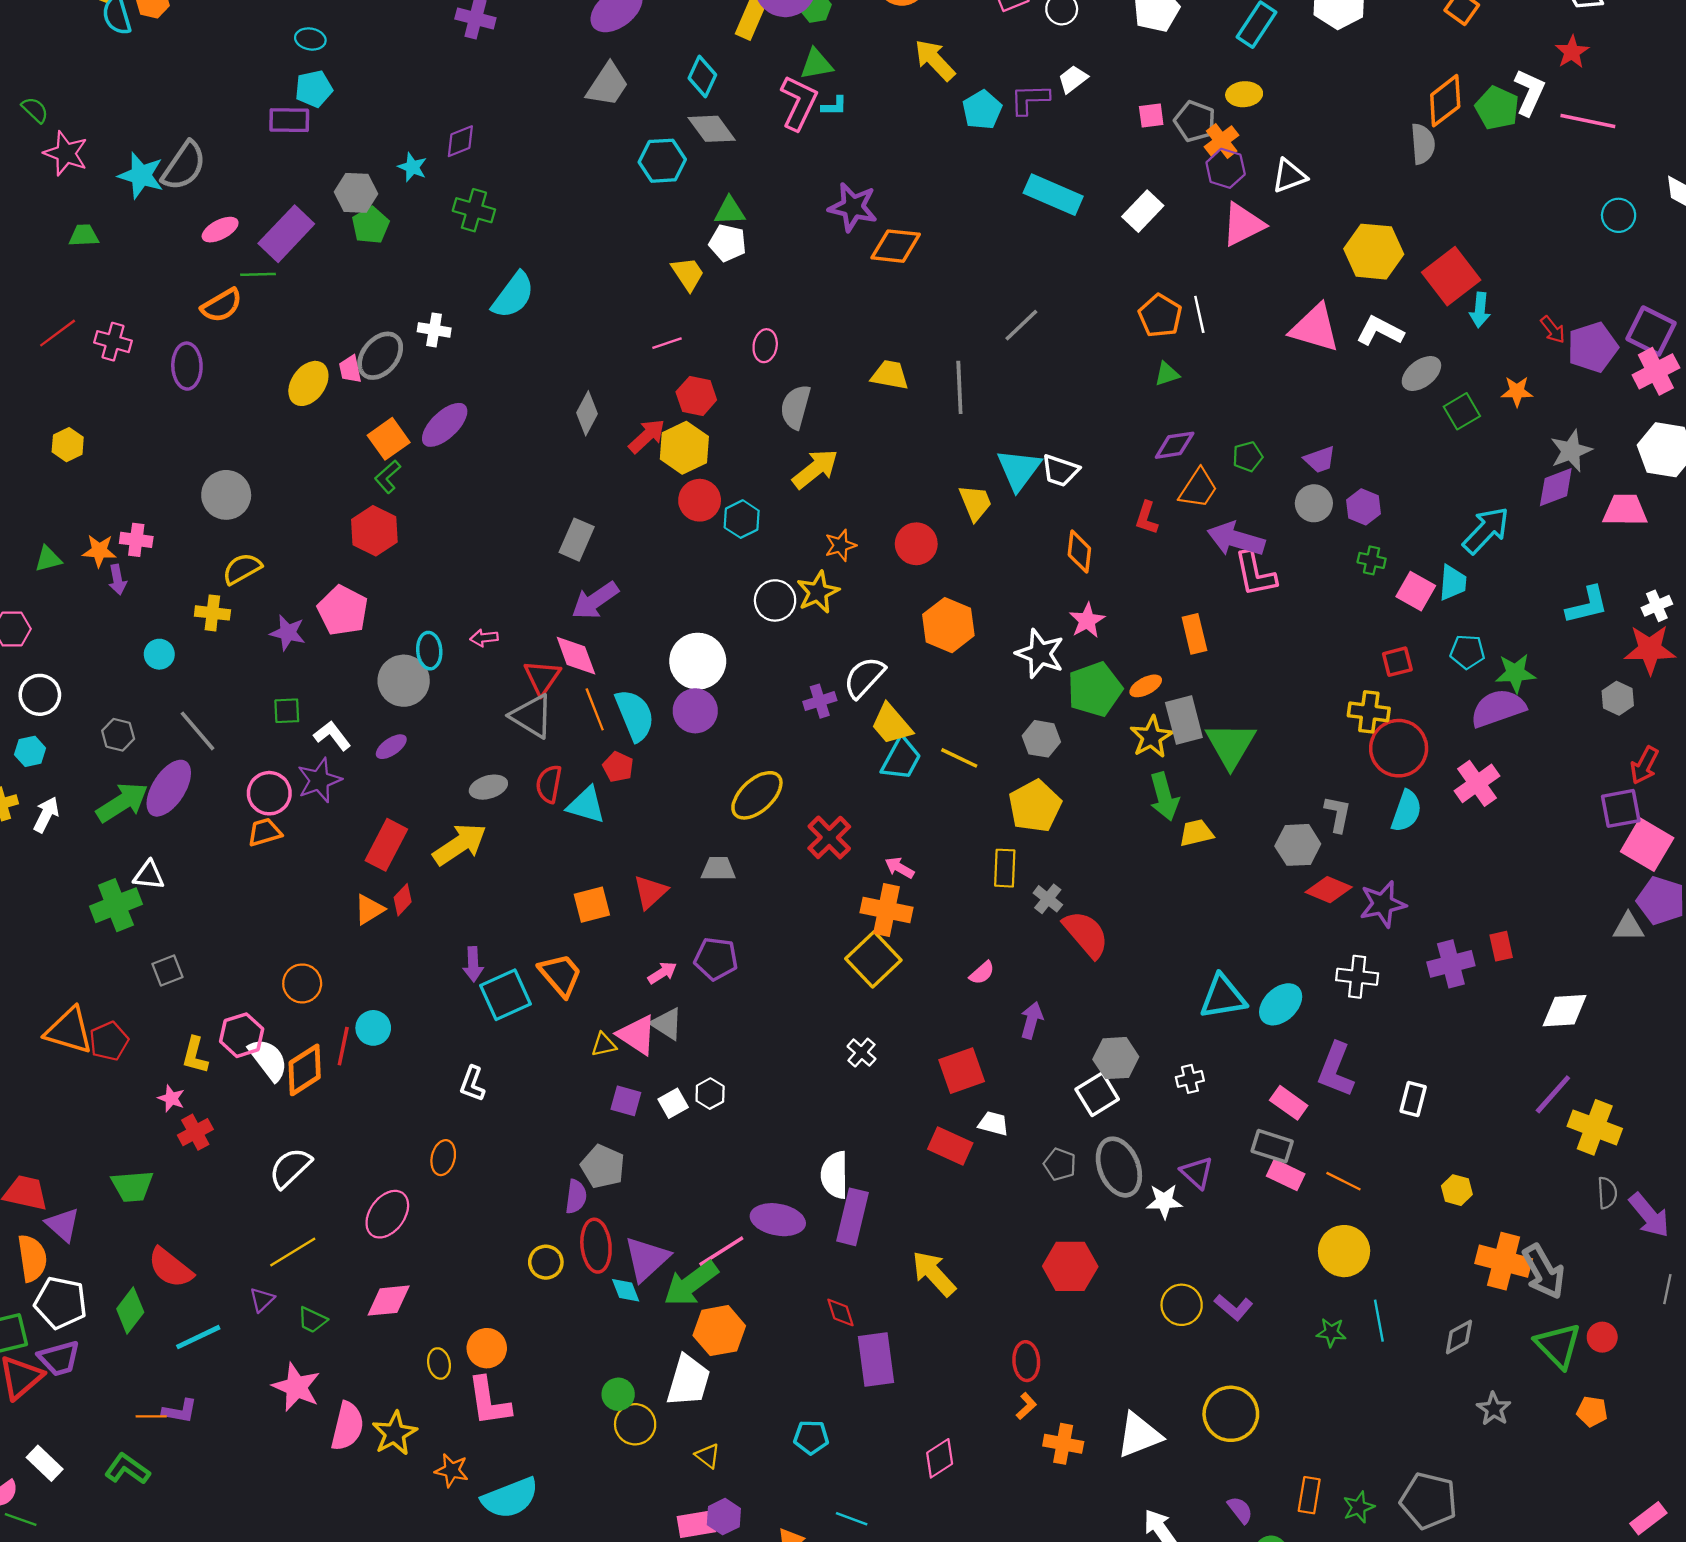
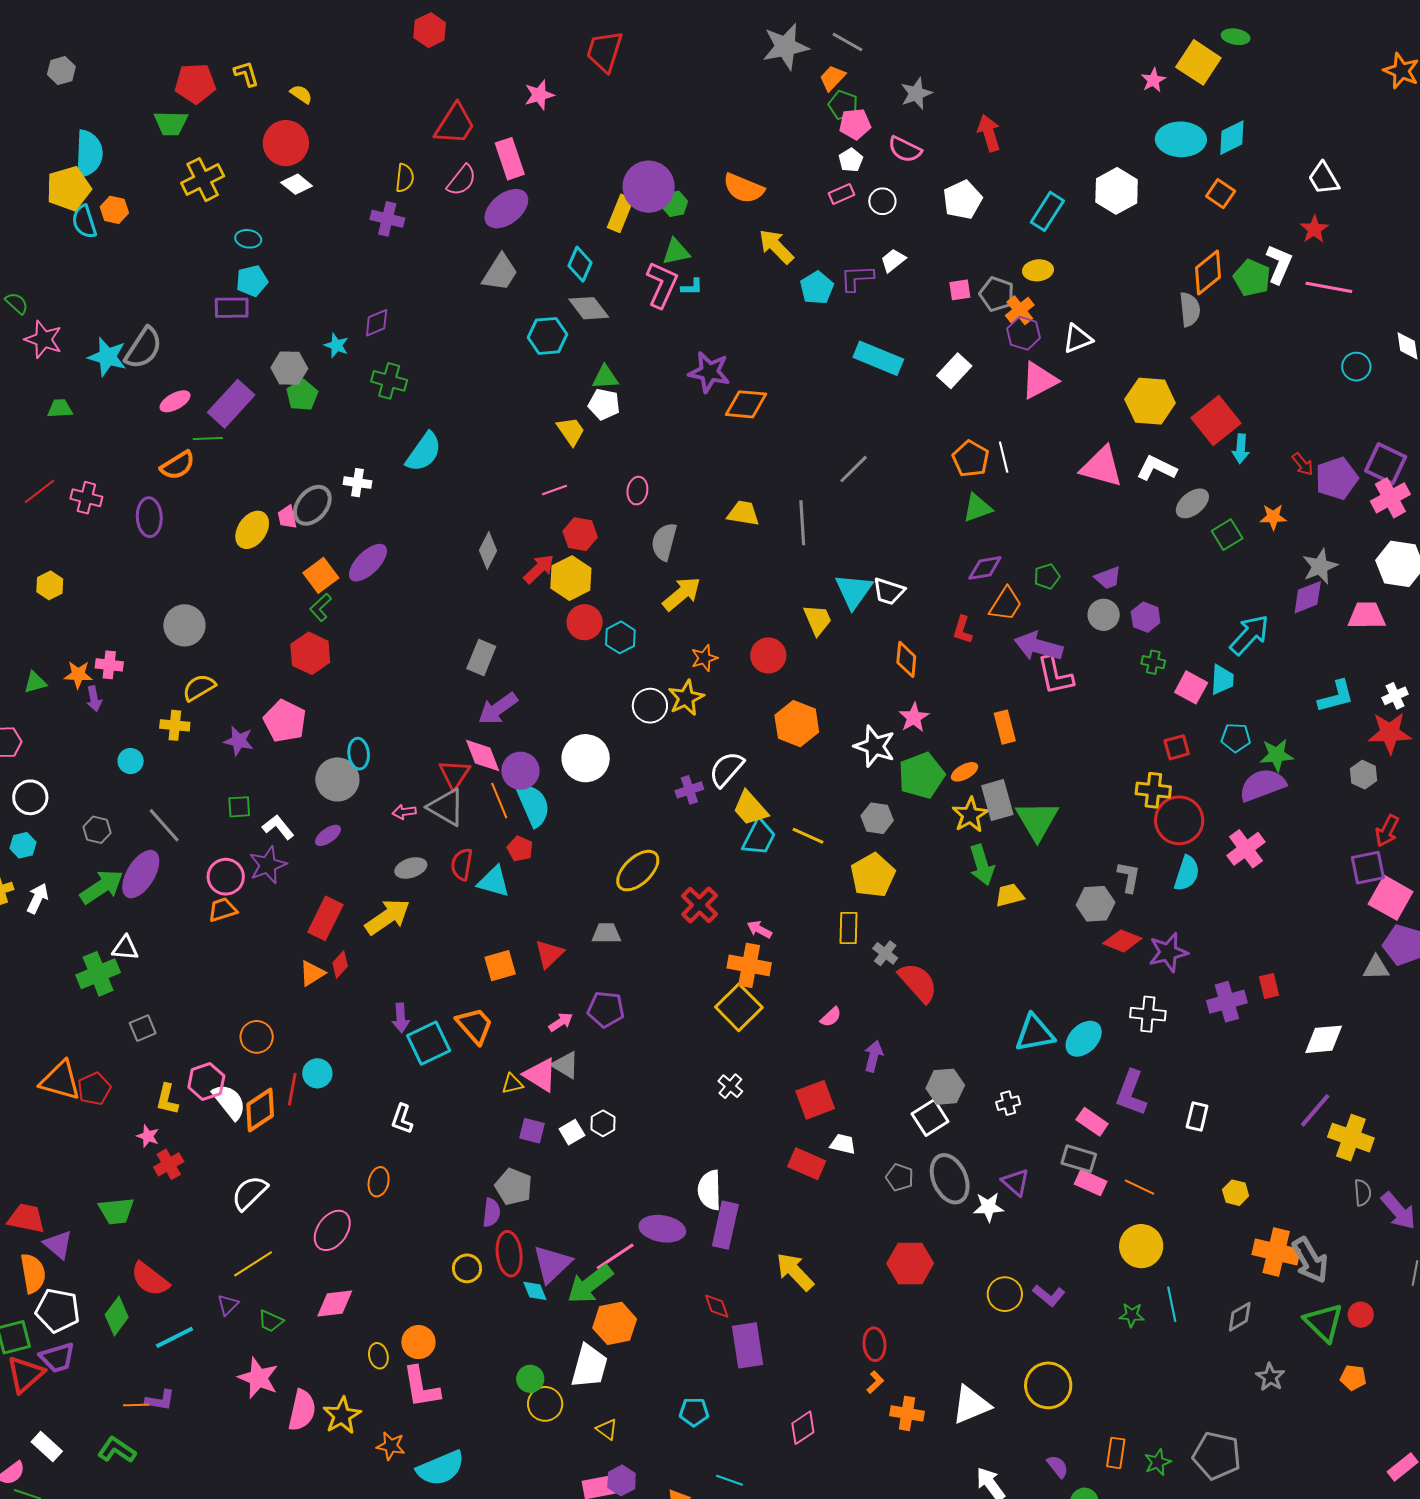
green triangle: (1167, 374) -> (977, 508), size x1.4
pink arrow: (484, 638) -> (404, 812), moved
purple circle: (695, 711) -> (520, 771), moved

